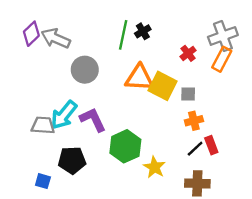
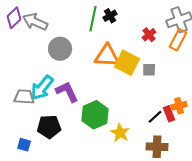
orange cross: (194, 121) -> (179, 106), moved

